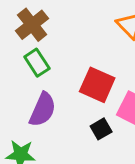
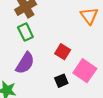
red square: (97, 85) -> (63, 52), size x0.7

